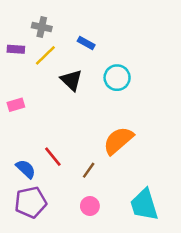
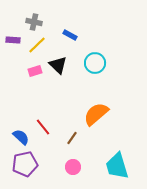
pink rectangle: (16, 105) -> (35, 71), moved

